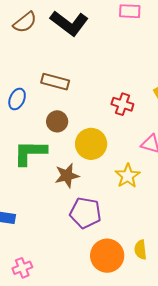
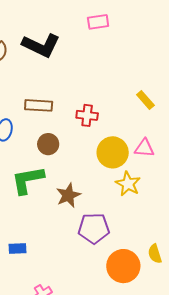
red cross: (122, 104) -> (87, 115), moved
yellow circle: (91, 144) -> (113, 152), moved

